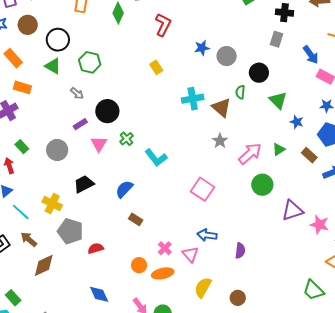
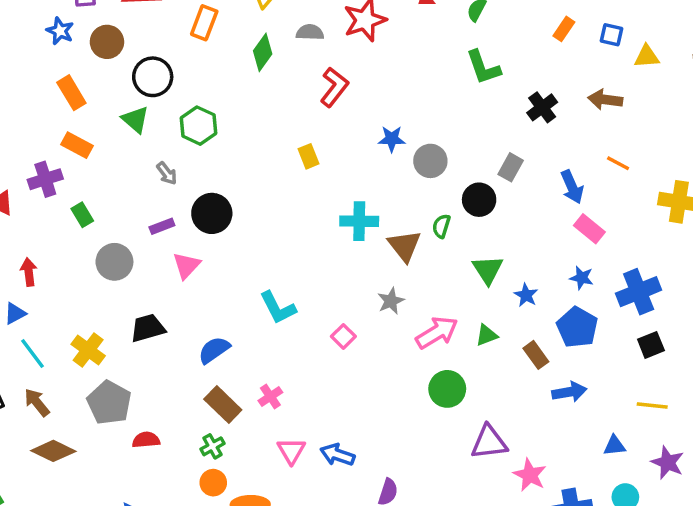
black cross: (284, 13) -> (542, 107), turned 36
gray rectangle: (276, 39) -> (511, 167), moved
green triangle: (278, 100) -> (488, 270), moved
green cross: (126, 139) -> (213, 446), moved
green rectangle: (22, 147) -> (82, 215), moved
pink square: (202, 189) -> (343, 336), moved, size x0.6
brown rectangle: (136, 219) -> (223, 404), size x1.5
pink cross: (165, 248) -> (270, 397), moved
pink triangle: (190, 254) -> (291, 451), moved
brown diamond: (44, 265) -> (53, 451), turned 40

